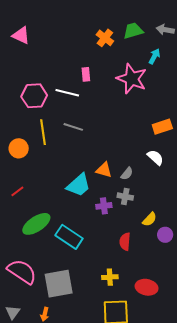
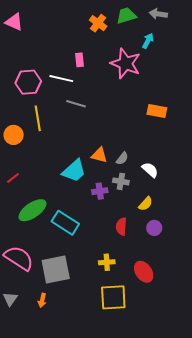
gray line: (73, 127) -> (76, 104), moved
orange rectangle: (162, 127) -> (157, 111), turned 30
white semicircle: (155, 157) -> (150, 170), moved
purple circle: (165, 235) -> (154, 228), moved
red ellipse: (147, 287) -> (144, 272), turned 45

